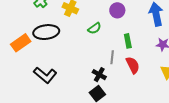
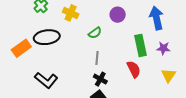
green rectangle: (128, 41) -> (141, 45), moved, size x1.5
gray line: (112, 57) -> (97, 58), moved

